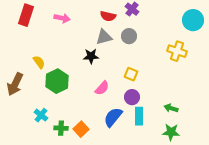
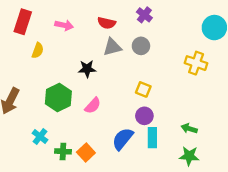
red semicircle: (108, 16) -> (107, 23), moved
black star: (91, 56) -> (87, 69), moved
yellow semicircle: (39, 62) -> (38, 50), moved, turned 56
pink semicircle: (102, 88) -> (93, 106), moved

